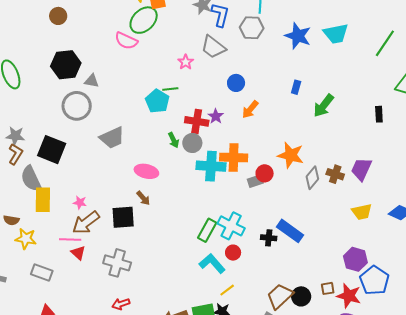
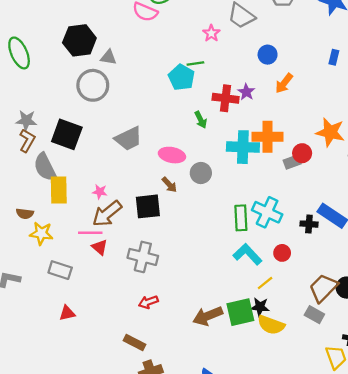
gray trapezoid: (112, 138) -> (128, 139), moved
gray circle: (192, 143) -> (201, 173), moved
green rectangle: (207, 230) -> (241, 218), turned -30
red circle: (233, 253) -> (282, 253), moved

